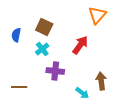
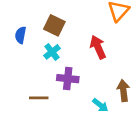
red arrow: (80, 45) -> (98, 47), turned -60
brown line: (19, 87) -> (39, 98), moved

